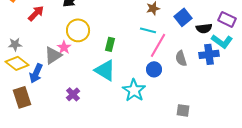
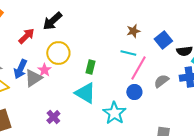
red arrow: (36, 13) -> (26, 36), moved
gray semicircle: (181, 58) -> (161, 81), turned 70
blue arrow: (36, 73) -> (20, 69), moved

